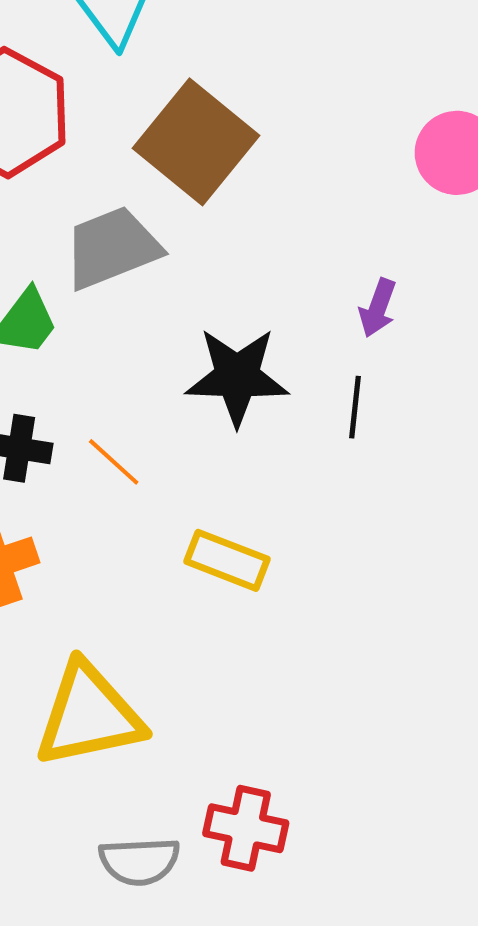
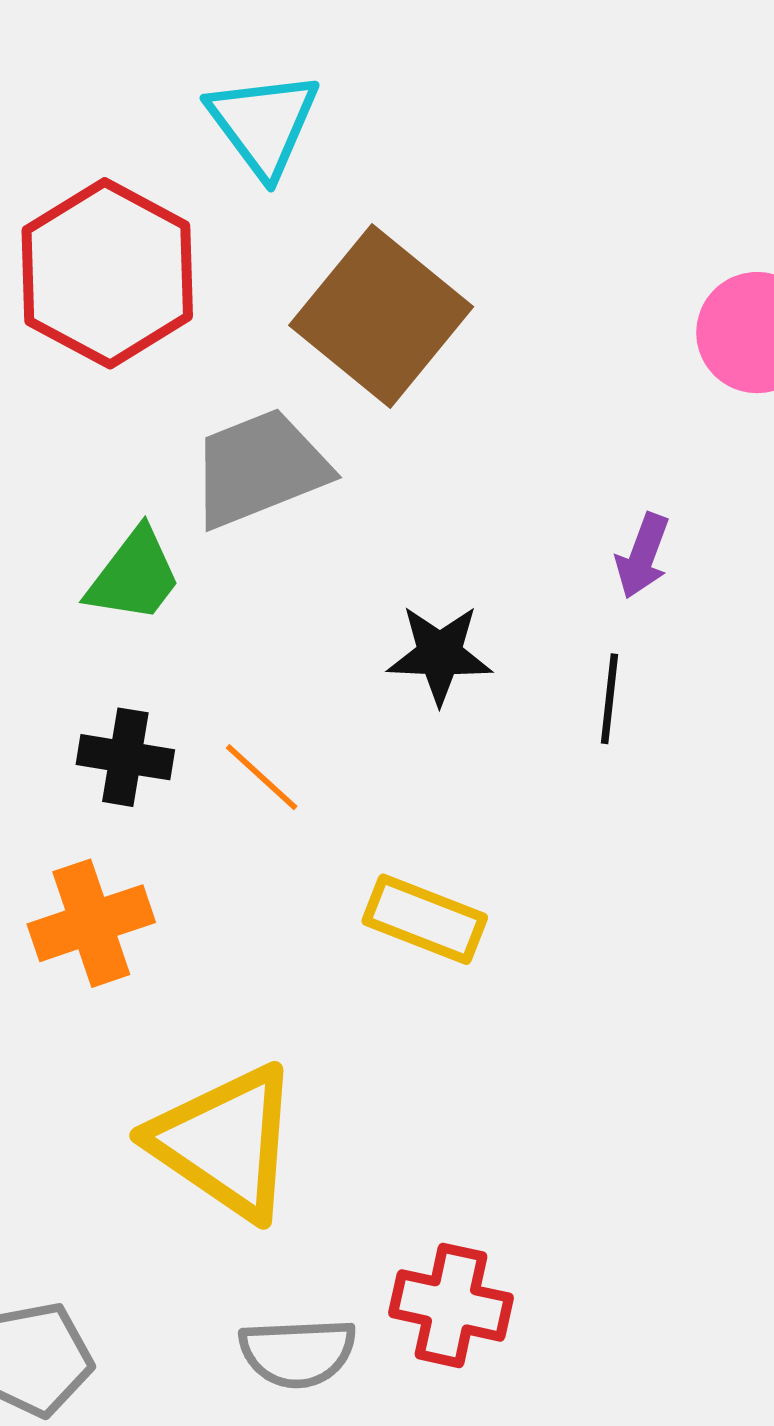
black star: (237, 377) -> (440, 654), size x0.7
yellow triangle: (89, 715) -> (225, 1142), turned 46

